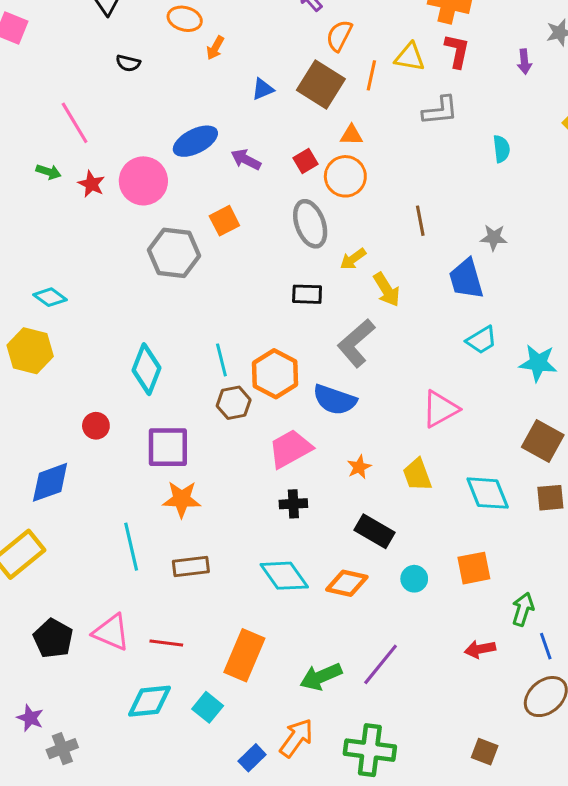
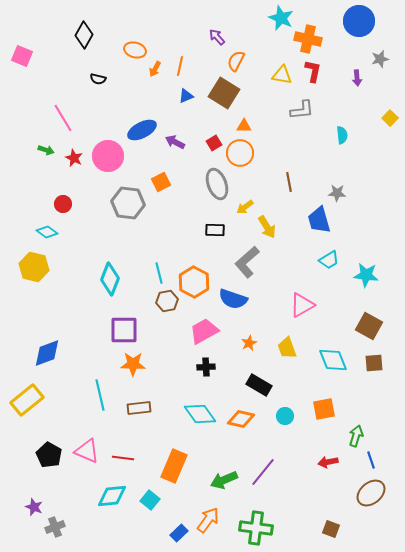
orange line: (371, 75) -> (180, 66), moved
red circle: (96, 426) -> (63, 204), moved

